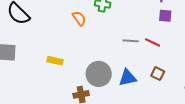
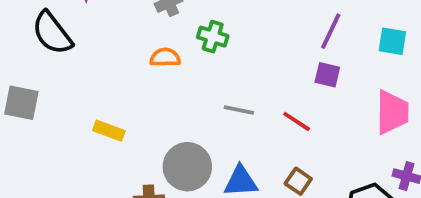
orange semicircle: (79, 18) -> (165, 57), turned -63
gray line: (131, 41) -> (239, 110), moved

